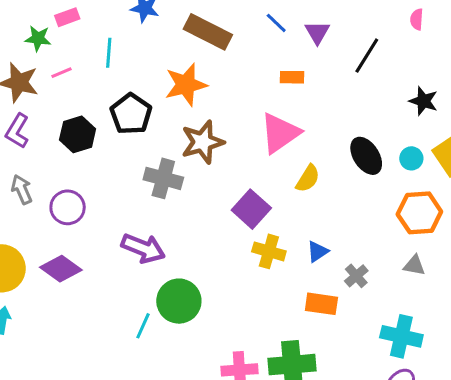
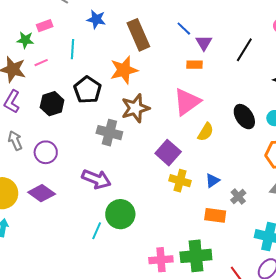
brown rectangle: (208, 32) -> (138, 35), turned 40
purple triangle: (317, 32) -> (204, 43), moved

